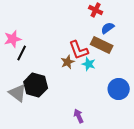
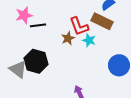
pink star: (13, 39) -> (24, 15), moved
black line: (22, 53) -> (38, 25), moved, turned 56

